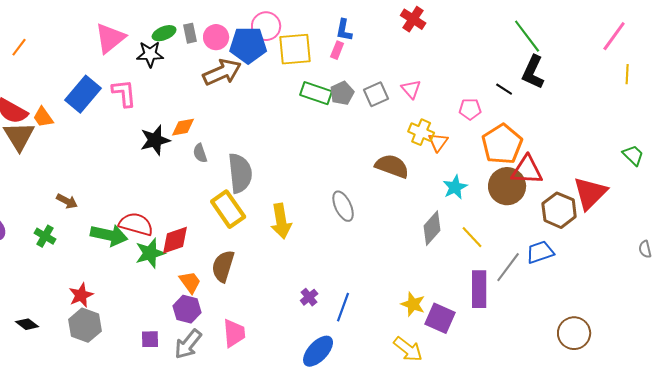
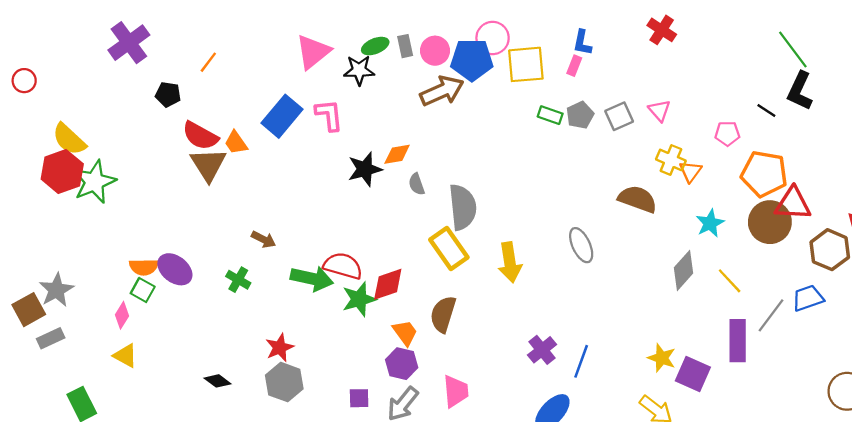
green rectangle: (316, 93) -> (550, 115), size x0.7
orange pentagon: (502, 144) -> (764, 174), turned -30
purple cross: (309, 297) -> (542, 350), size x1.4

